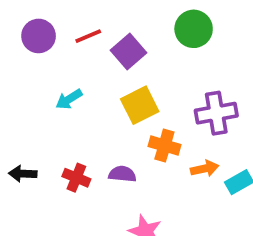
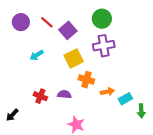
red line: (88, 36) -> (47, 22), turned 64
purple cross: (216, 113) -> (104, 46), moved
black arrow: (23, 174) -> (12, 115), moved, turned -48

